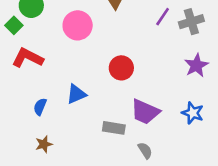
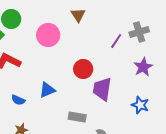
purple line: (163, 17) -> (116, 41), moved
blue semicircle: (40, 107) -> (18, 100), turned -88
purple trapezoid: (145, 112) -> (102, 89), moved, turned 75

